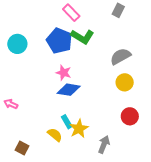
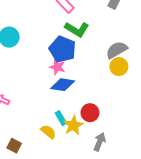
blue pentagon: (59, 41) -> (62, 49), moved
yellow circle: (125, 82) -> (119, 67), moved
red circle: (130, 116) -> (90, 113), moved

